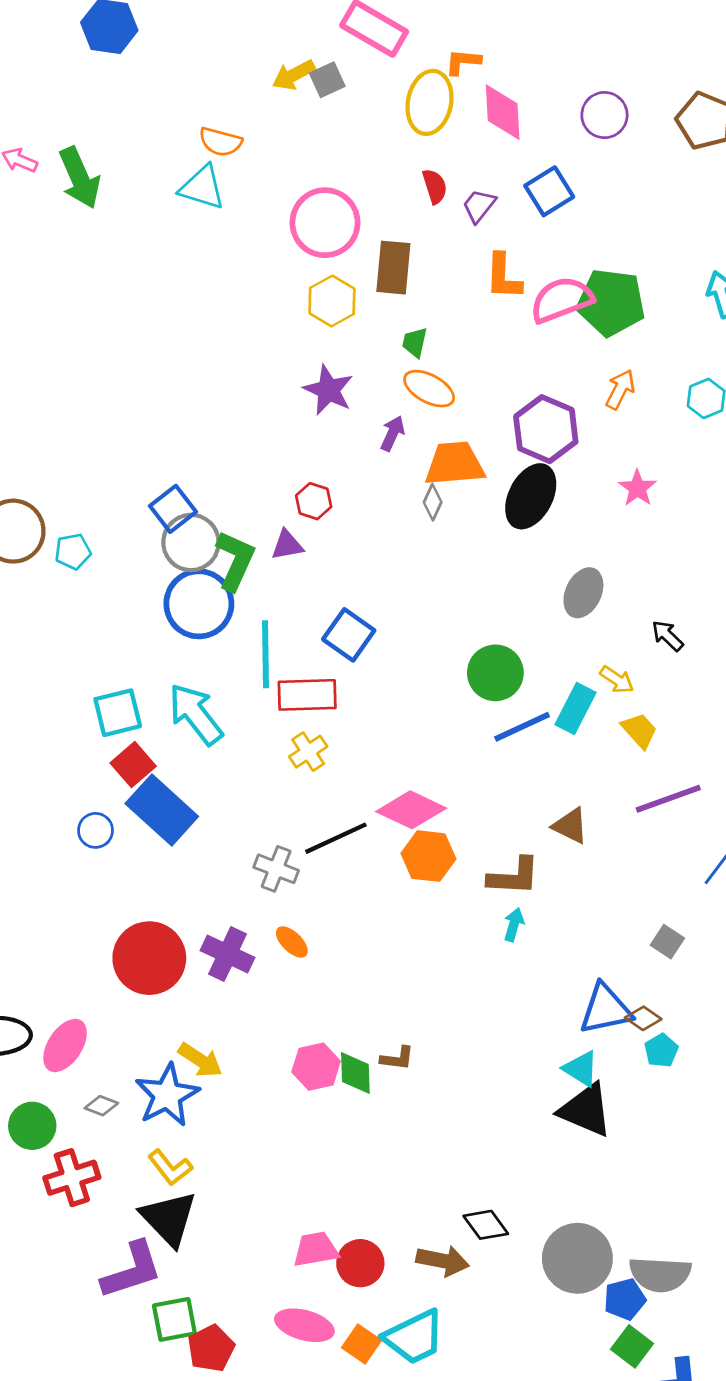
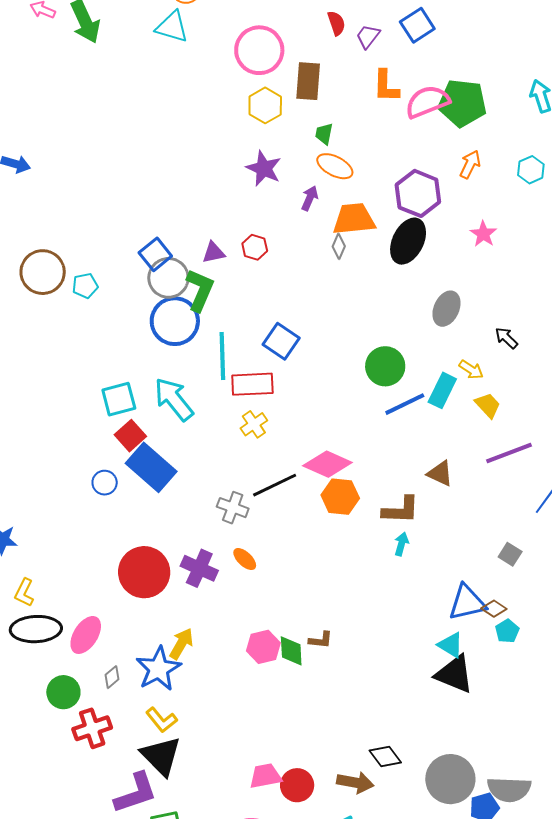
purple triangle: (287, 545) -> (213, 253), moved
yellow arrow: (200, 1060) -> (181, 644), turned -92
gray diamond: (101, 1106) -> (112, 677), turned -60

